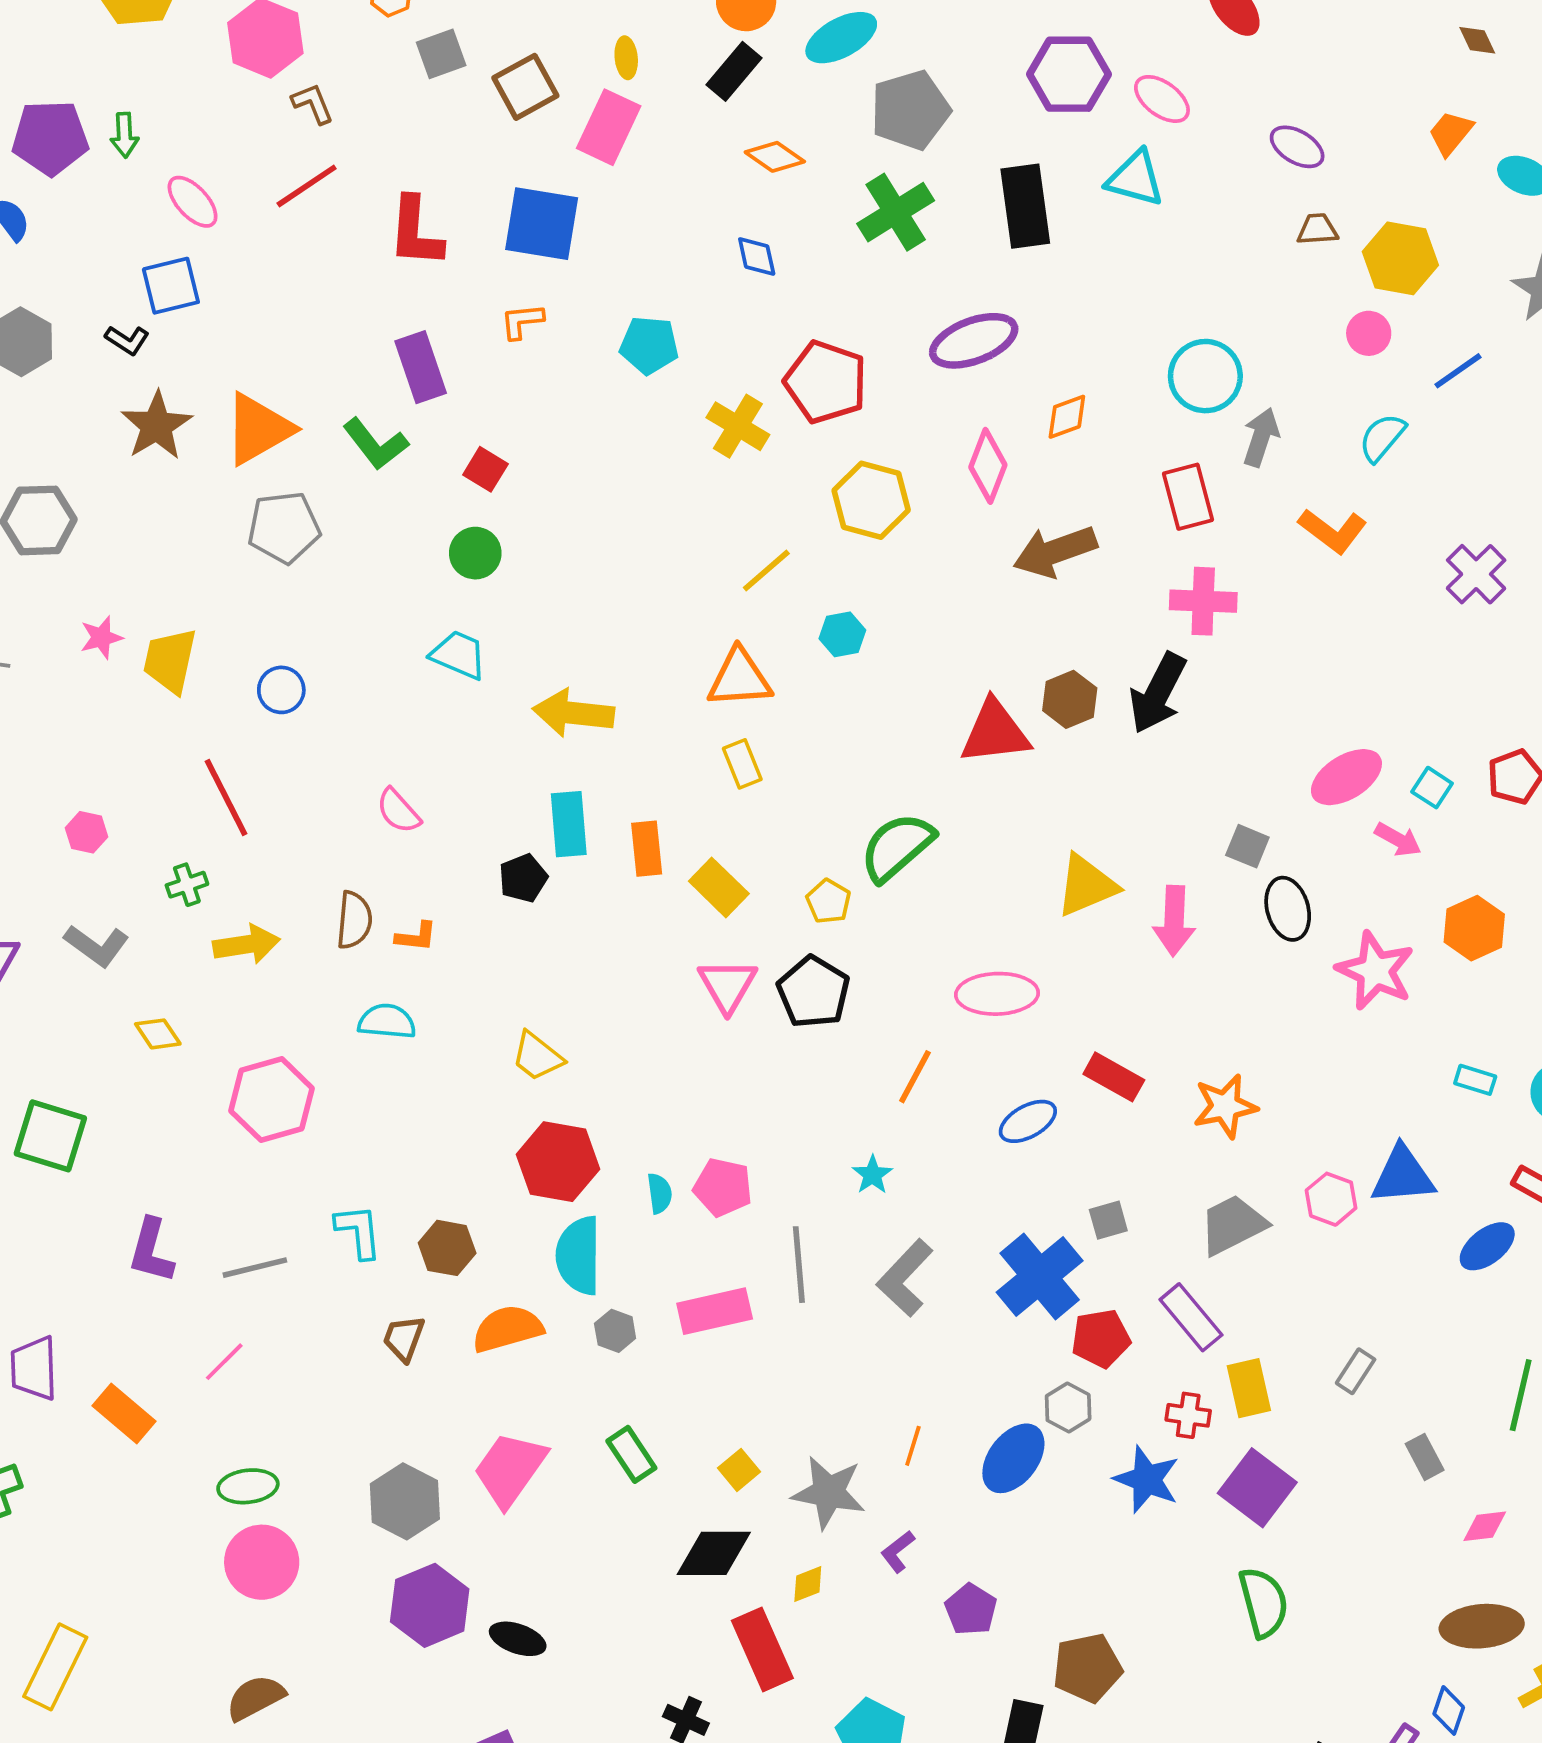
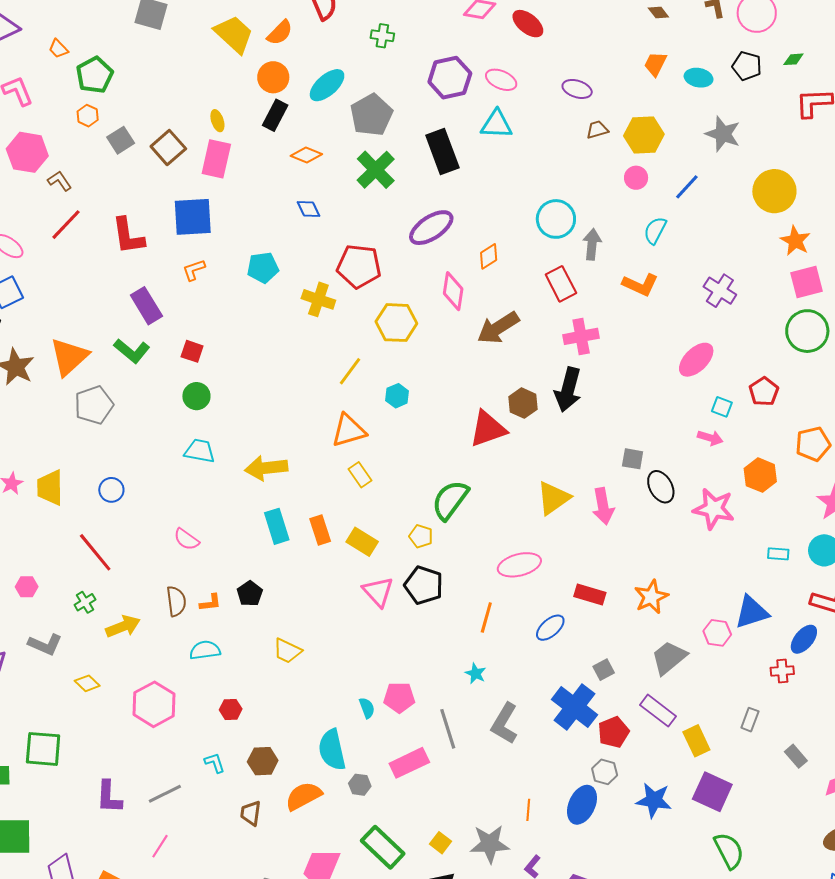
pink ellipse: (1346, 777) -> (696, 360), moved
black pentagon: (523, 878) -> (250, 594), moved
red hexagon: (558, 1162) -> (231, 709), moved, size x0.5
cyan L-shape: (359, 1231) -> (215, 763), size x0.7
red cross: (1188, 1415) -> (782, 671), moved
green rectangle: (631, 1454) -> (383, 847), size x1.5

